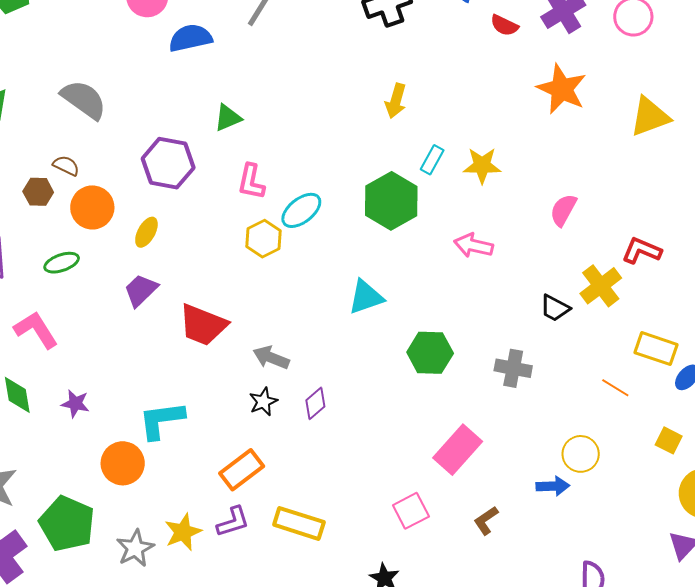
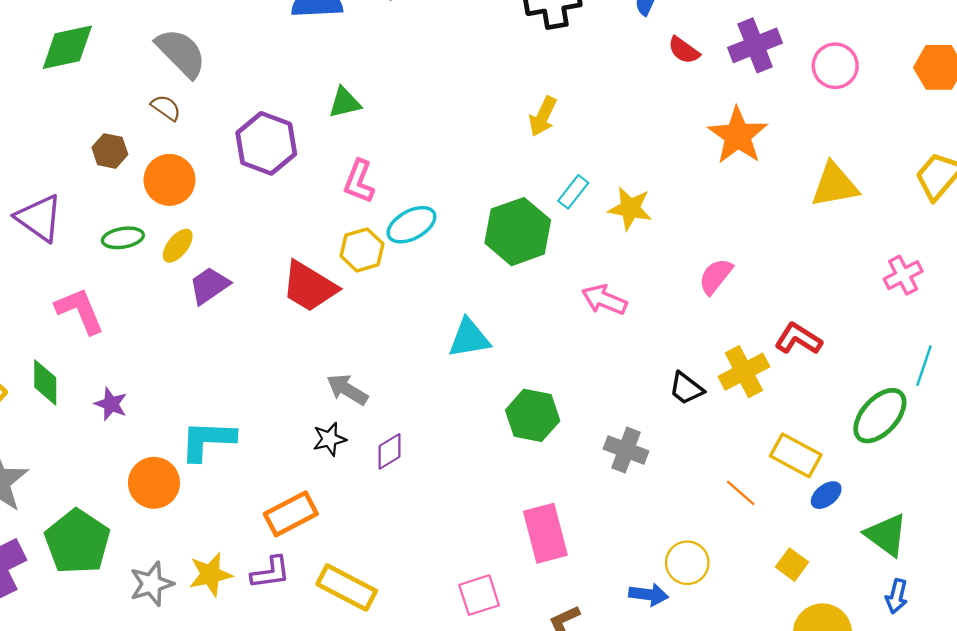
brown semicircle: (66, 166) -> (166, 108), moved
yellow ellipse: (146, 232) -> (178, 246), moved
red trapezoid: (203, 325) -> (309, 287), moved
pink rectangle: (458, 450) -> (545, 533), turned -66

